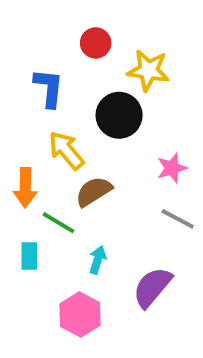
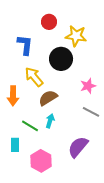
green line: (59, 223) -> (30, 126), moved
cyan rectangle: (29, 256) -> (15, 145), moved
cyan arrow: (98, 260) -> (50, 121), moved

